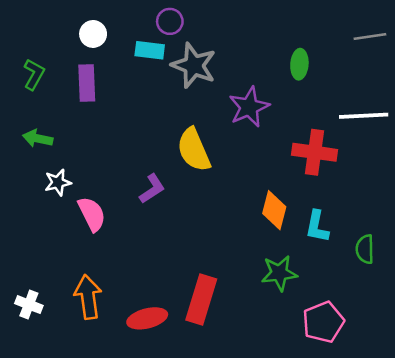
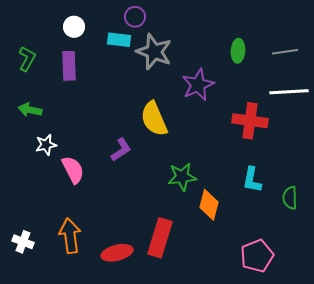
gray line: (370, 36) -> (285, 52), moved
orange diamond: (274, 210) -> (209, 205), moved
green star: (279, 273) -> (182, 177), moved

